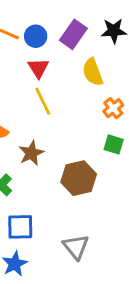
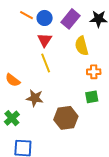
orange cross: (113, 108) -> (94, 72), turned 32
green square: (114, 144) -> (92, 97), turned -32
brown star: (31, 153) -> (35, 98), turned 30

